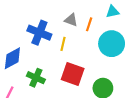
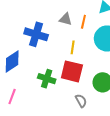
yellow line: (63, 44) -> (73, 47), moved
green cross: (36, 78) -> (47, 79), moved

